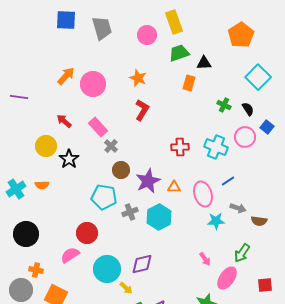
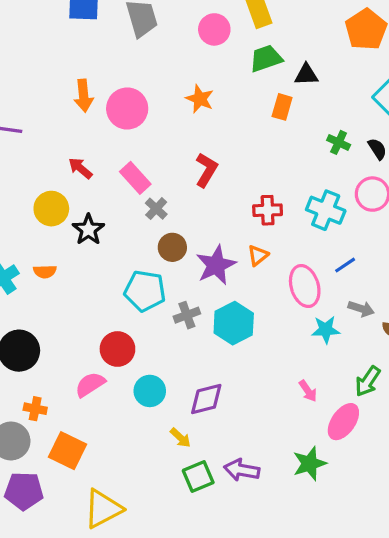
orange arrow: (66, 76) -> (84, 96), turned 132
red L-shape: (142, 110) -> (206, 170), moved
orange triangle: (174, 187) -> (258, 255), moved, turned -40
cyan circle: (107, 269) -> (150, 391), moved, size x0.7

